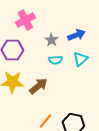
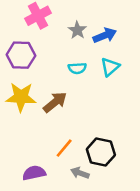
gray star: (51, 40) -> (77, 30), moved

